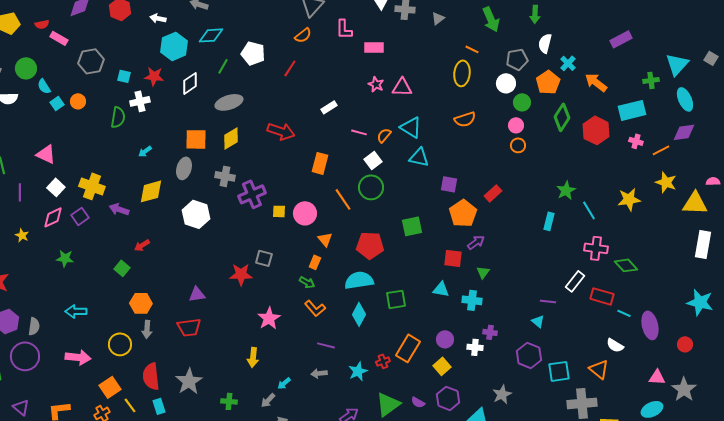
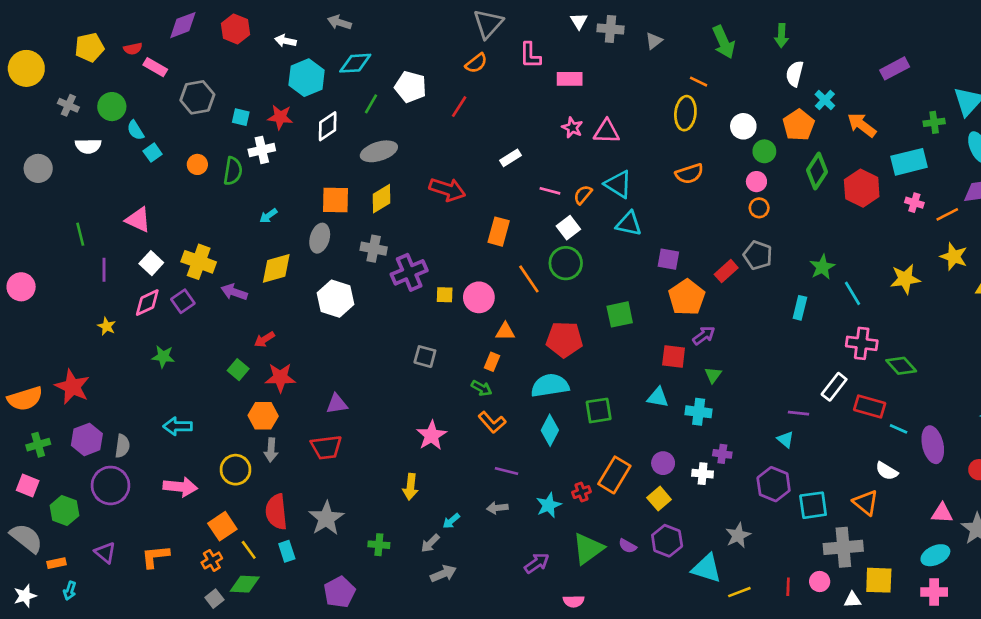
gray pentagon: (517, 59) -> (758, 255), moved, turned 30
orange circle: (78, 101) -> (197, 164), moved
orange triangle: (325, 239) -> (505, 332), turned -49
red star: (241, 274) -> (280, 378), moved

